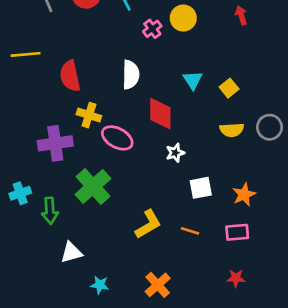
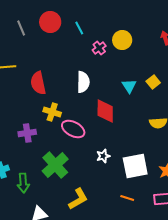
yellow square: (229, 88) -> (153, 82), moved
purple cross: (55, 143) -> (27, 133), size x0.7
white star: (175, 153) -> (103, 156), moved
white square: (201, 188) -> (135, 166), size x1.5
yellow L-shape: (148, 224) -> (78, 199), moved

